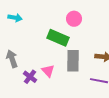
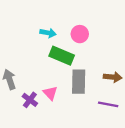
cyan arrow: (15, 18) -> (48, 33), moved

